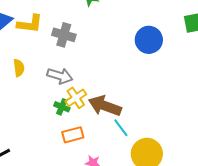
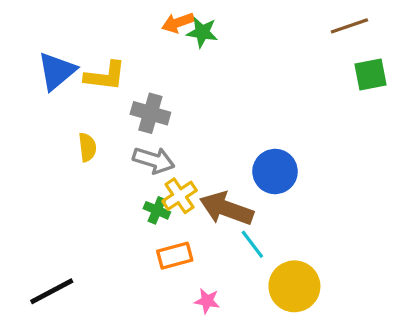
gray cross: (64, 35) -> (150, 113), moved
blue circle: (149, 40) -> (275, 171), moved

